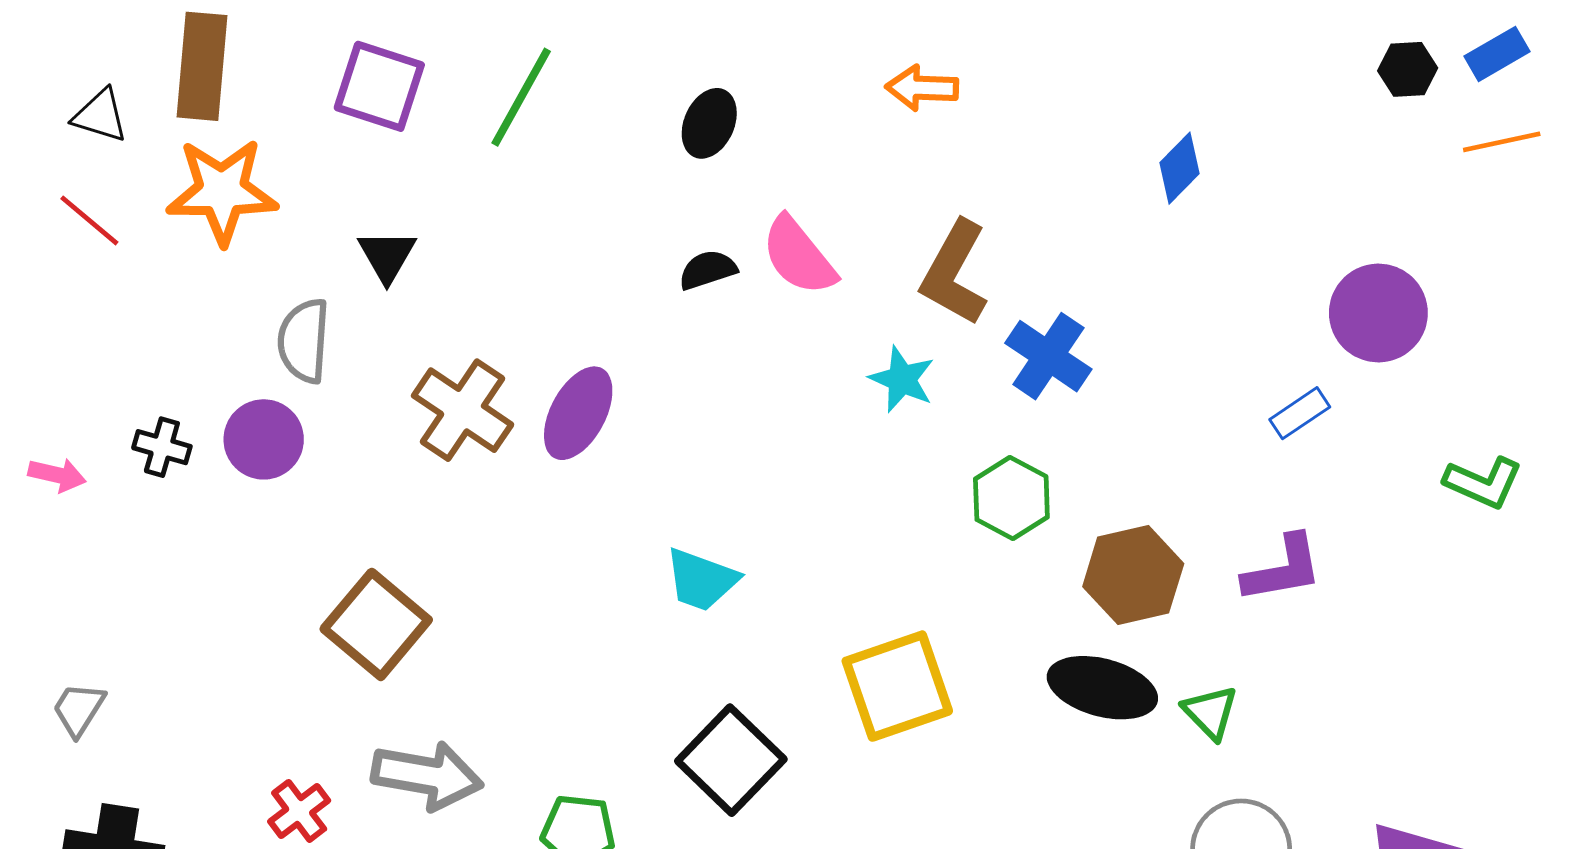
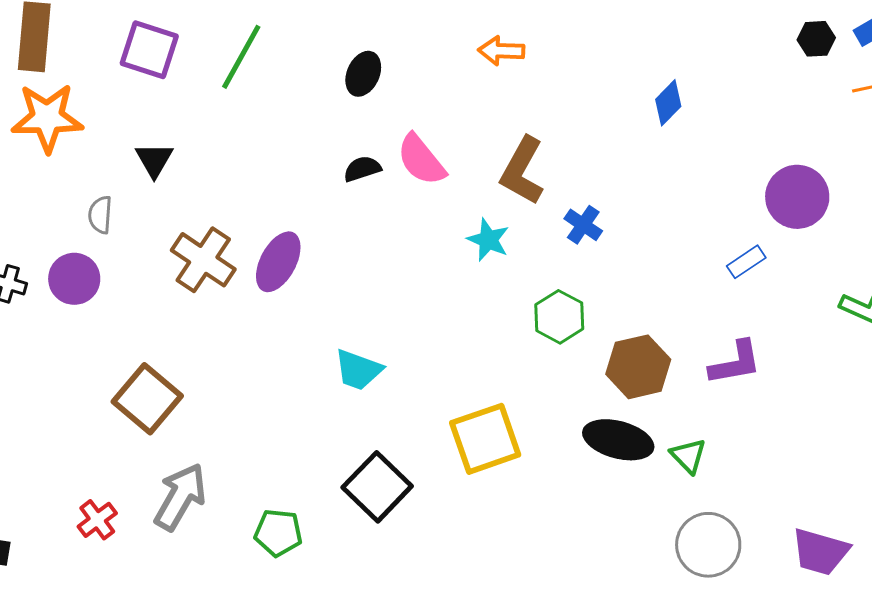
gray semicircle: (304, 341) -> (100, 215), size x0.7
blue cross: (1048, 356) -> (583, 225), size x0.7
gray arrow: (427, 776) -> (180, 497), turned -70

